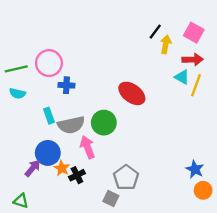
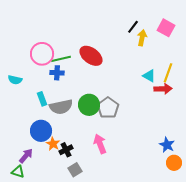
red arrow: (193, 60) -> (163, 89), moved
green line: (16, 69) -> (61, 59), moved
cyan triangle: (182, 77) -> (149, 76), moved
red ellipse: (132, 93) -> (91, 56), moved
pink arrow: (87, 147) -> (100, 144), moved
purple arrow: (33, 168) -> (26, 156), moved
gray pentagon: (126, 177) -> (108, 108), moved
gray square: (111, 198) -> (75, 170), moved, turned 32

